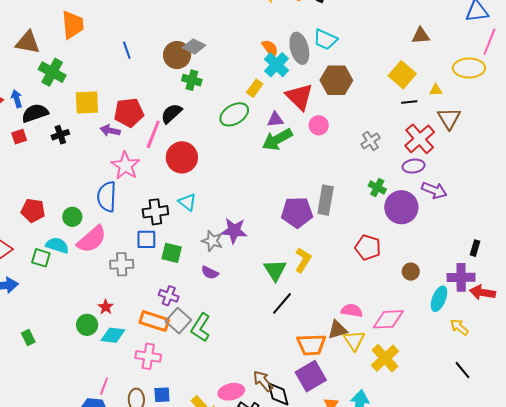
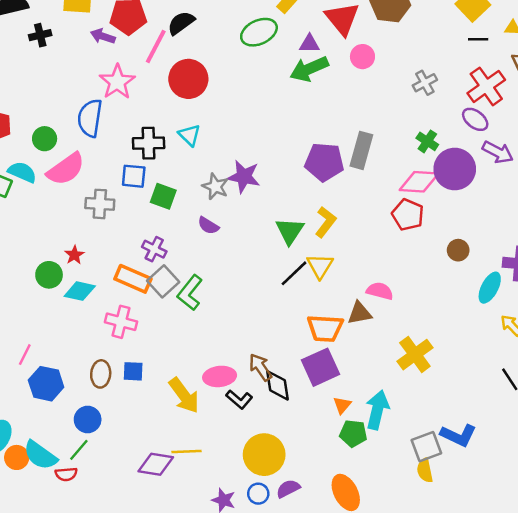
purple ellipse: (414, 166) -> (475, 119), turned 40
pink diamond: (388, 319) -> (419, 182), moved
yellow triangle: (354, 340) -> (320, 266), moved
pink line: (104, 386) -> (25, 355), moved

